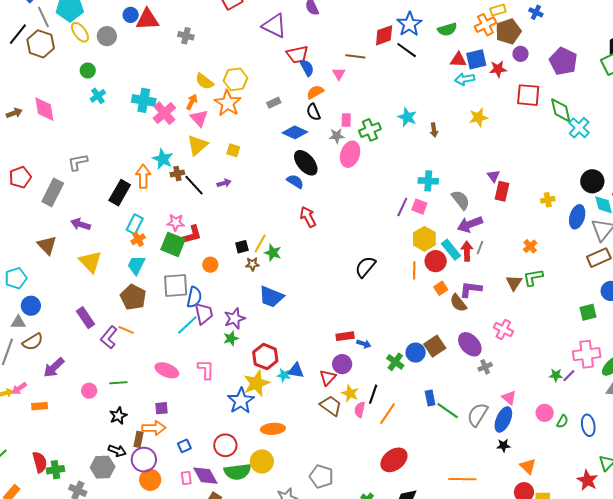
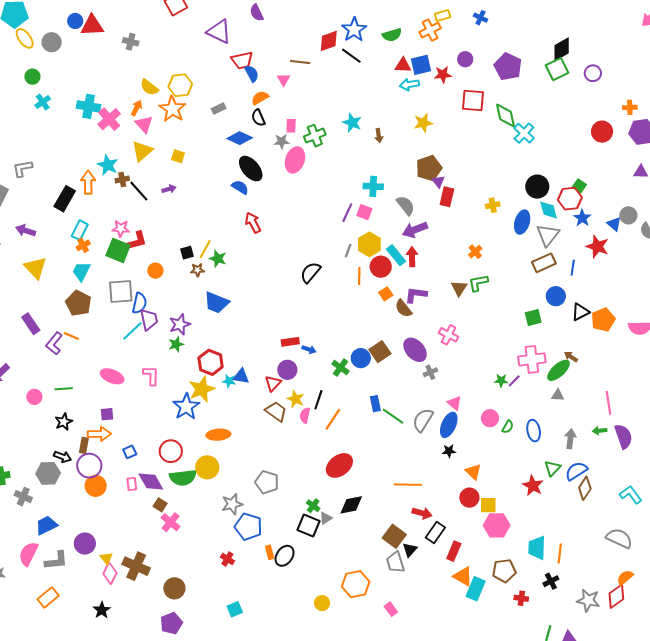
brown pentagon: (508, 31) -> (429, 168), moved
gray line: (480, 248) -> (348, 251), moved

